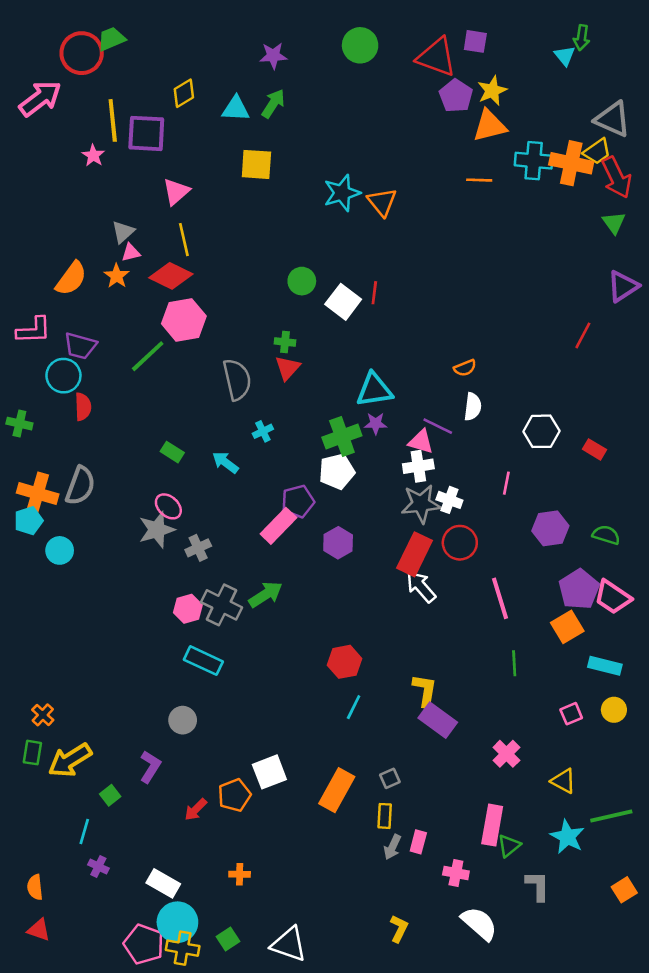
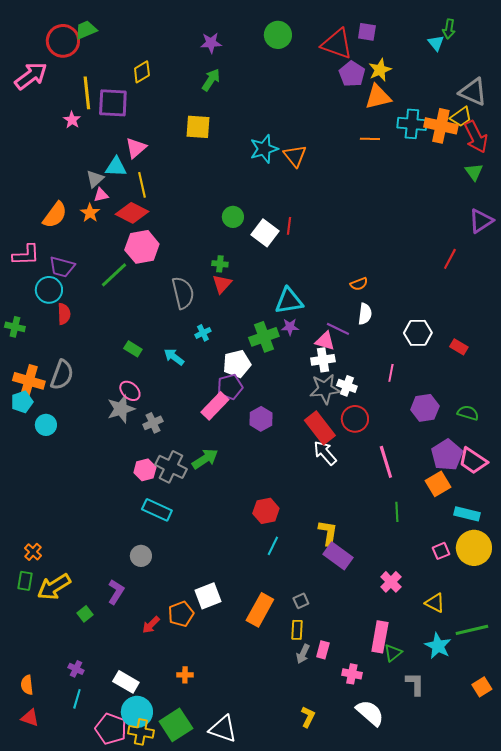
cyan triangle: (236, 109) -> (116, 167), moved
white pentagon: (337, 471) -> (237, 364), moved
red rectangle: (414, 554) -> (320, 428), turned -64
yellow circle: (614, 710) -> (474, 548), size x1.8
cyan line: (84, 832) -> (77, 699), moved
green square: (228, 939) -> (176, 725), size x1.8

